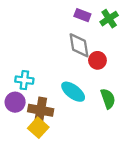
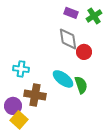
green semicircle: (108, 99) -> (81, 85), moved
purple circle: (15, 102) -> (13, 106), moved
yellow square: (38, 128) -> (19, 120), moved

